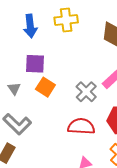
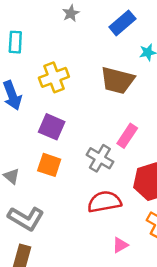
purple square: (35, 64) -> (52, 127), moved, turned 35

